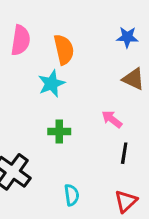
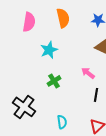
orange semicircle: (64, 50) -> (63, 18), moved
green cross: (59, 132) -> (54, 81), turned -32

